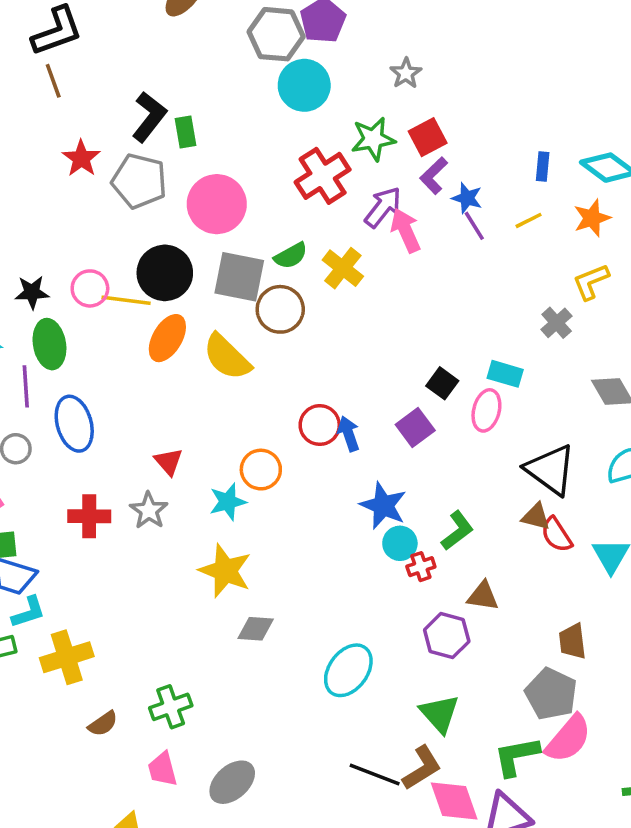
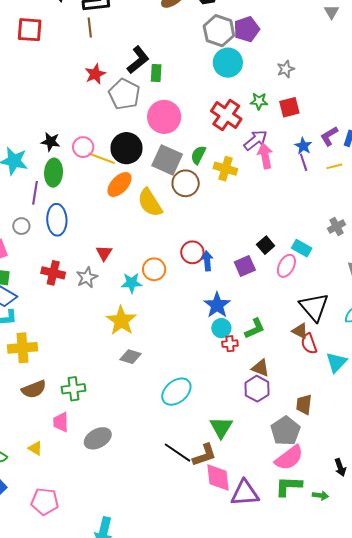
green star: (373, 139) -> (259, 101), size x0.7
red cross: (323, 176) -> (226, 115), turned -36
purple L-shape: (434, 176) -> (329, 136), moved
green semicircle: (291, 256) -> (198, 155), turned 132
yellow cross: (343, 268) -> (225, 169), turned -35
purple hexagon: (447, 636) -> (257, 389), moved
brown semicircle: (103, 724) -> (34, 389), size x1.4
green L-shape: (516, 756) -> (288, 486), moved

